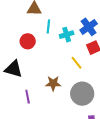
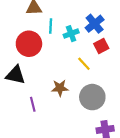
red circle: (28, 41) -> (29, 44), size x1.5

